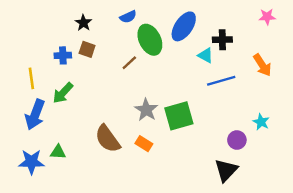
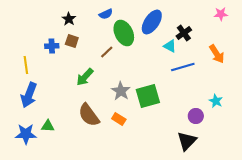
black cross: (222, 40) -> (184, 33), turned -35
green arrow: (63, 93) -> (85, 77), moved

